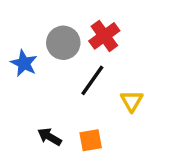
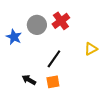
black line: (92, 80) -> (54, 59), moved
yellow triangle: (132, 101) -> (91, 49), moved, turned 32

